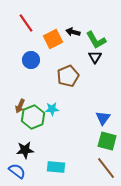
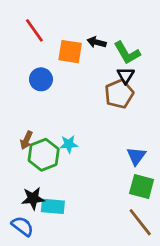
orange square: (53, 39) -> (70, 52), turned 36
brown pentagon: (68, 76) -> (119, 94), moved
cyan rectangle: (56, 167) -> (53, 206), moved

